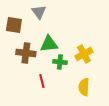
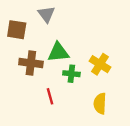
yellow cross: (84, 54) -> (100, 64), turned -30

